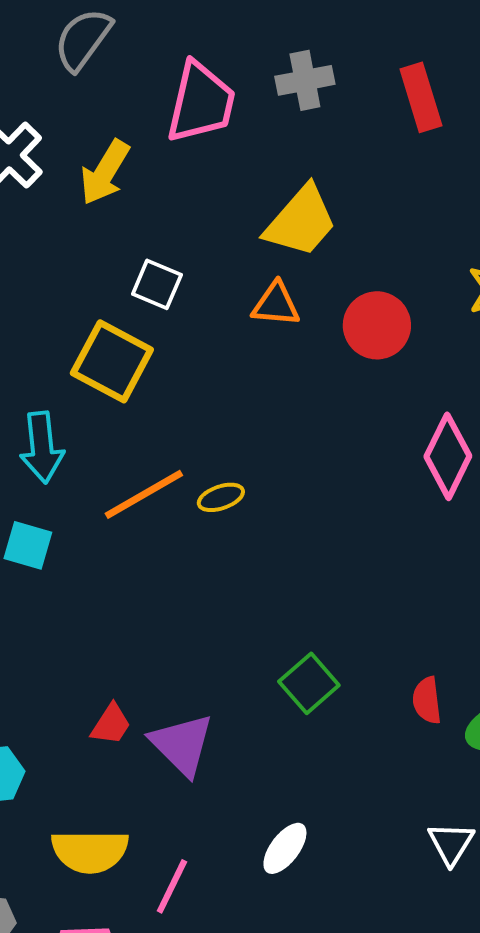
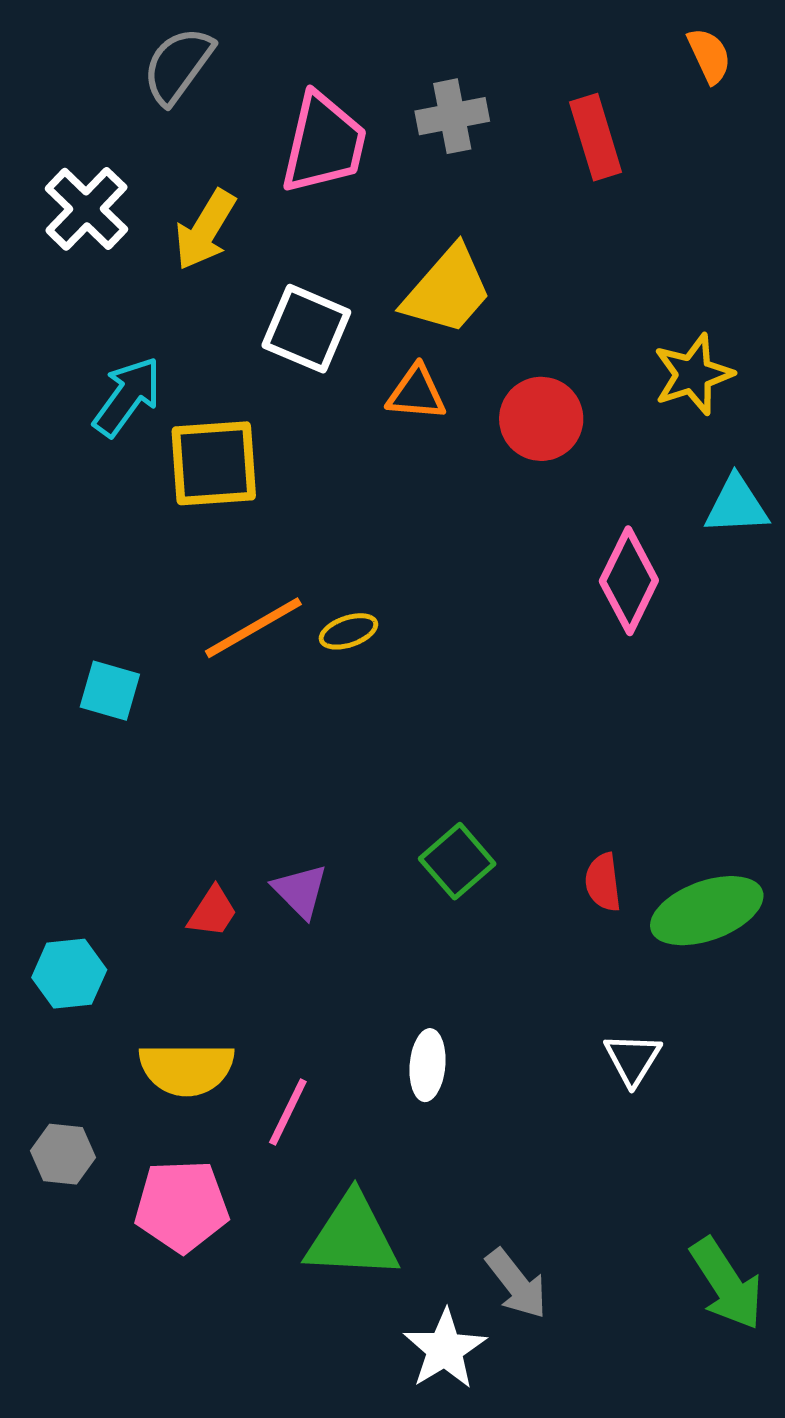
white square: (157, 284) -> (306, 329), moved, size x1.4
yellow square: (112, 361) -> (214, 463), turned -32
cyan arrow: (42, 447) -> (127, 397), moved, turned -138
purple triangle: (182, 744) -> (300, 891), moved, size x0.7
white ellipse: (285, 848) -> (428, 1065), turned -32

